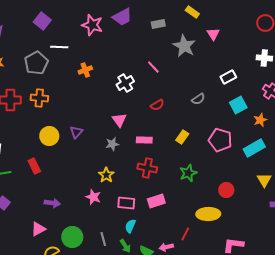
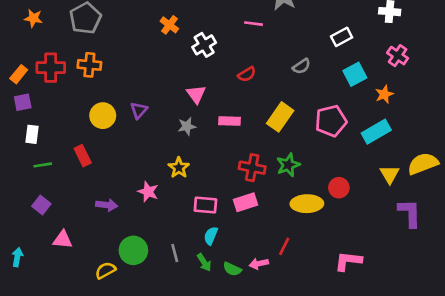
pink line: (153, 67) -> (253, 24), moved, turned -40
orange cross: (85, 70) -> (169, 25), moved, turned -32
yellow rectangle: (182, 137) -> (280, 117), size x1.5
pink pentagon: (220, 140) -> (331, 121), turned -30
red cross: (147, 168) -> (252, 168), moved
pink star: (93, 197) -> (148, 192), moved
yellow ellipse: (208, 214) -> (307, 204), moved
pink triangle: (38, 229) -> (63, 240), moved, turned 35

